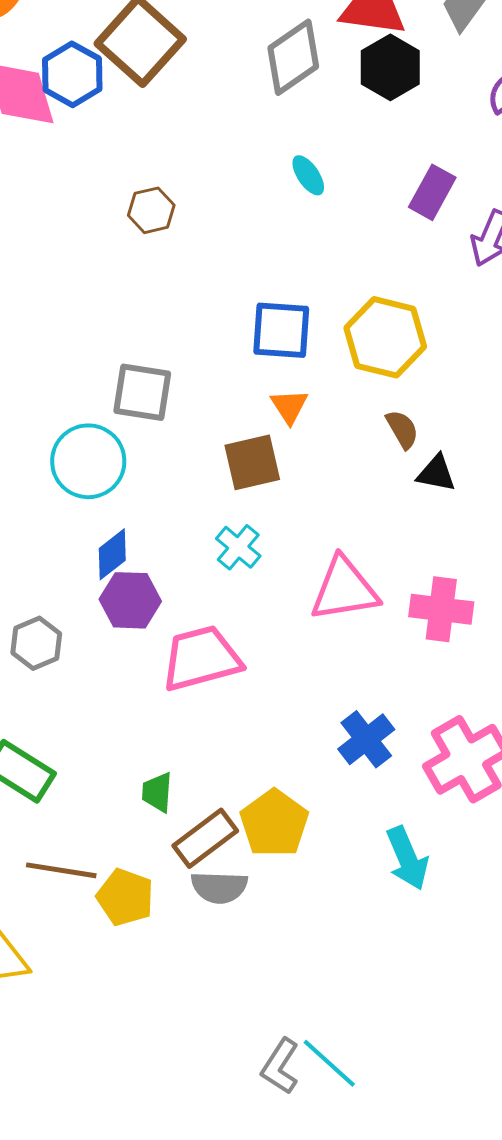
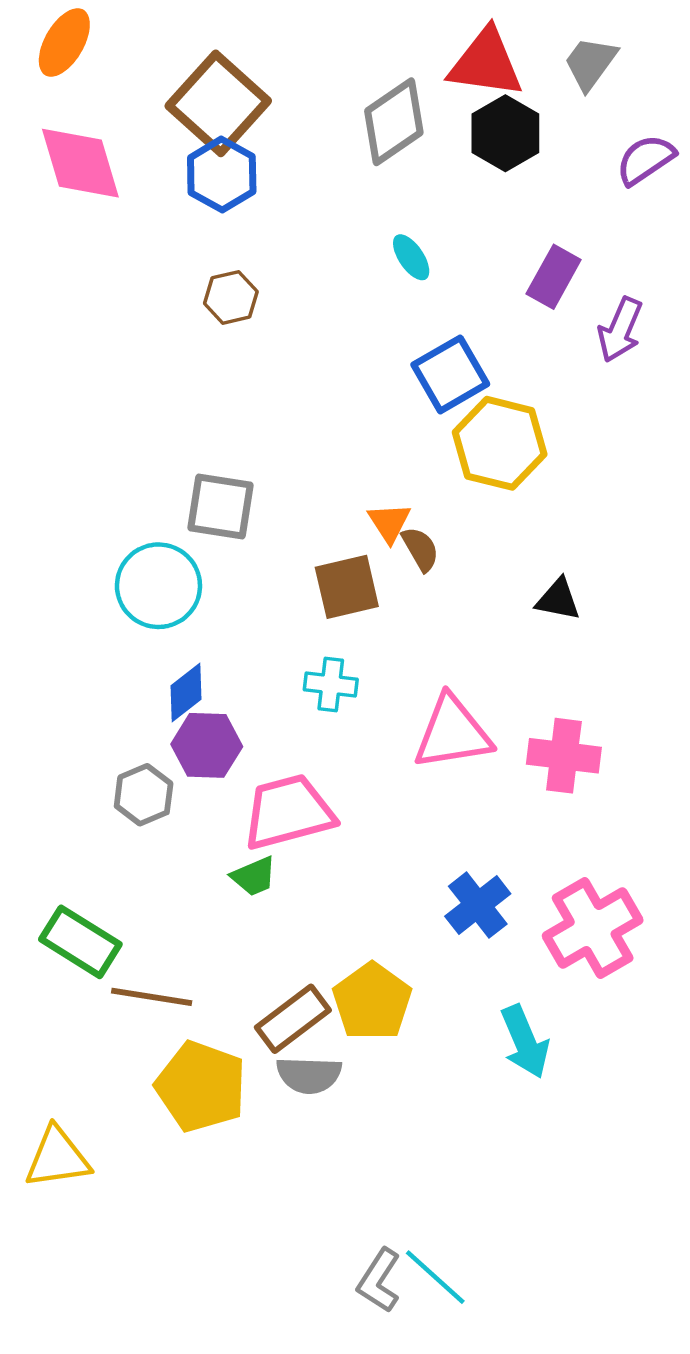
blue hexagon: (72, 74) -> (222, 175), moved
blue square: (281, 330) -> (450, 374), moved, turned -34
brown semicircle: (402, 429) -> (420, 549), moved
cyan cross: (238, 547) -> (331, 685), turned -33
gray hexagon: (36, 643) -> (144, 795), moved
green trapezoid: (157, 792) -> (254, 876), moved, turned -117
brown line: (61, 870) -> (152, 997), moved
yellow pentagon: (125, 897) -> (201, 1086), size x1.4

